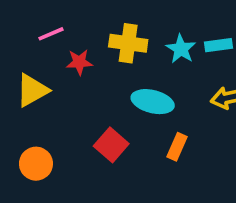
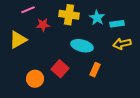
cyan rectangle: (218, 45) -> (117, 24), moved
orange circle: (36, 164) -> (35, 79), moved

